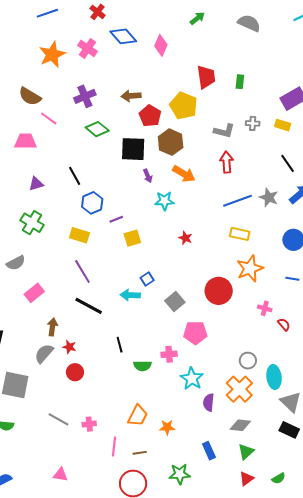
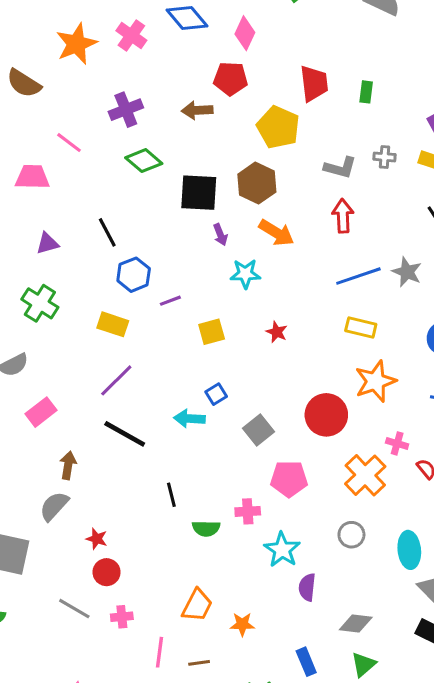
brown semicircle: (30, 96) -> (24, 83), moved
red pentagon: (150, 116) -> (231, 79), moved, turned -30
yellow square: (132, 238) -> (212, 332), moved
purple line: (82, 271) -> (116, 380), turned 75
red star: (69, 347) -> (97, 539), moved
gray circle: (248, 361) -> (351, 535), moved
red circle: (75, 372) -> (107, 572), moved
orange cross: (239, 389) -> (365, 475), moved

